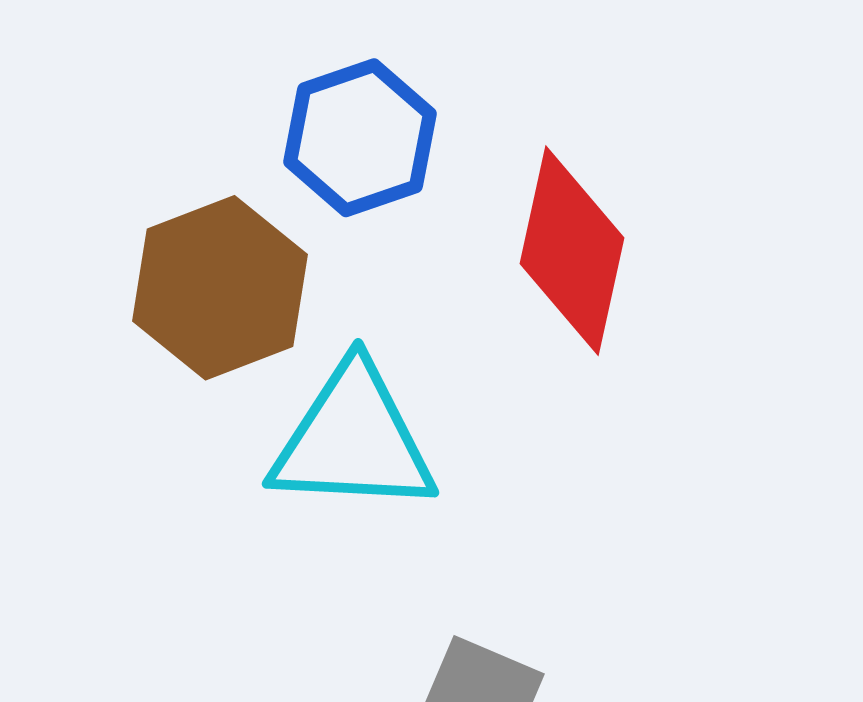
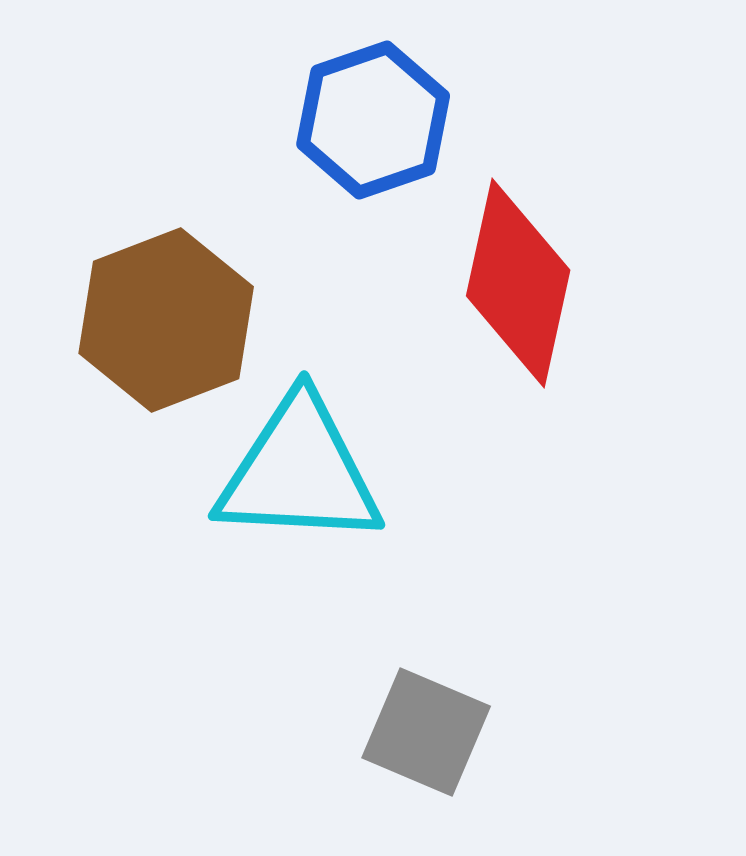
blue hexagon: (360, 138) -> (373, 120), moved

